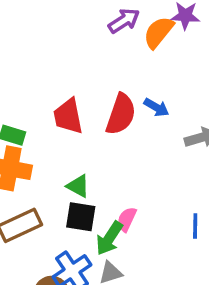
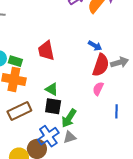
red semicircle: (121, 114) -> (101, 65), moved
pink semicircle: (127, 219) -> (98, 89), moved

